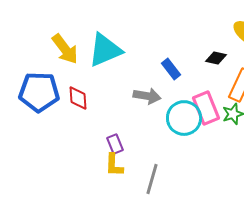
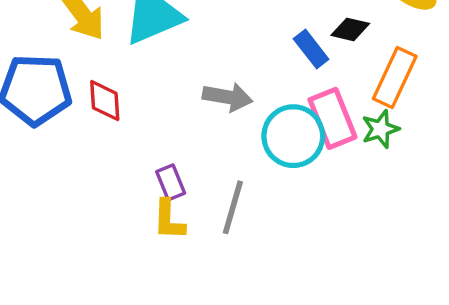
blue rectangle: (171, 69) -> (311, 49), moved
gray line: (152, 179) -> (233, 207), moved

